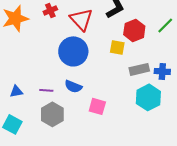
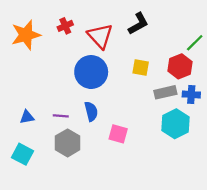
red hexagon: (134, 30) -> (180, 66), moved
blue semicircle: (73, 86) -> (91, 111), turned -126

